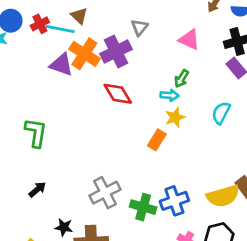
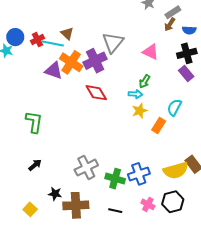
gray triangle: (139, 27) -> (113, 42), size x1.6
orange rectangle: (157, 140) -> (159, 125), moved

